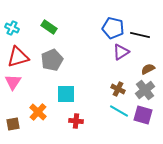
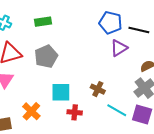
green rectangle: (49, 27) -> (43, 22), turned -42
brown cross: (118, 89) -> (98, 89), moved
red cross: (76, 121) -> (75, 112), moved

